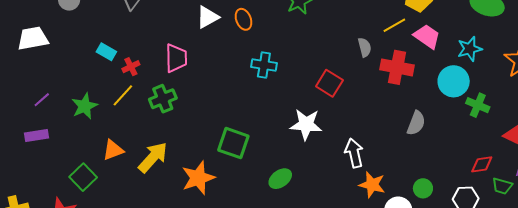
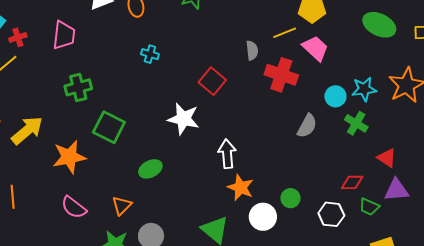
cyan star: (470, 49) -> (364, 89), moved
cyan cross: (264, 65) -> (150, 54), size x0.7
cyan circle: (454, 81) -> (335, 96), size x0.7
green cross: (163, 99) -> (78, 87), moved
gray semicircle: (416, 123) -> (307, 126), moved

